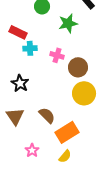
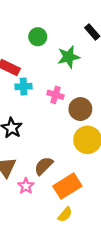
brown semicircle: (47, 115) -> (44, 166), turned -90
pink star: (32, 150) -> (26, 186), moved

